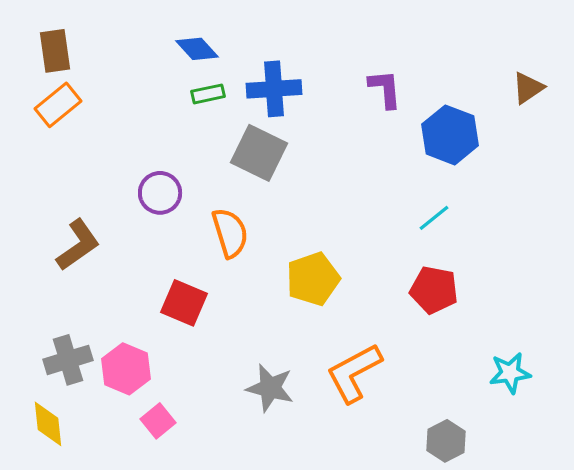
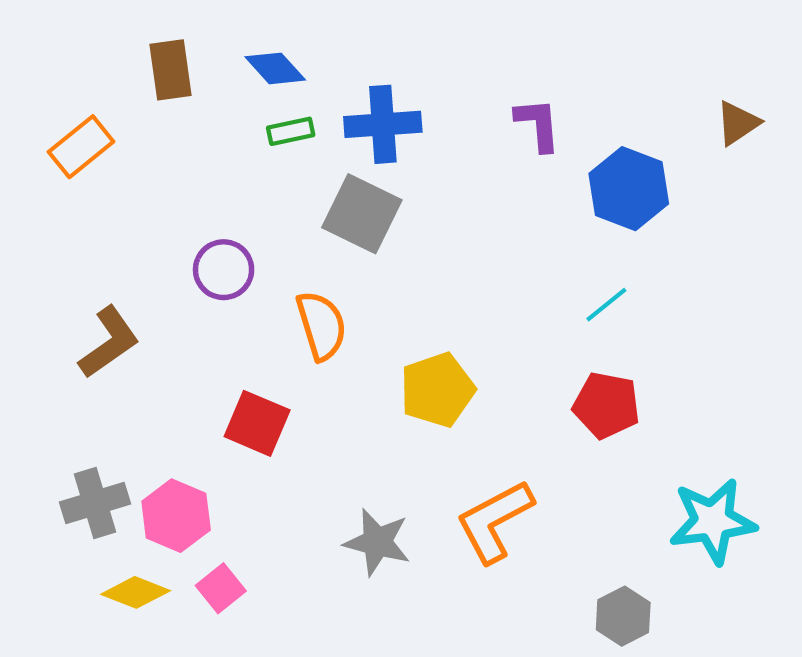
brown rectangle: (55, 51) -> (170, 70), moved
cyan star: (510, 373) -> (713, 521), size x1.5
yellow diamond: (48, 424) -> (136, 592), moved, turned -63

